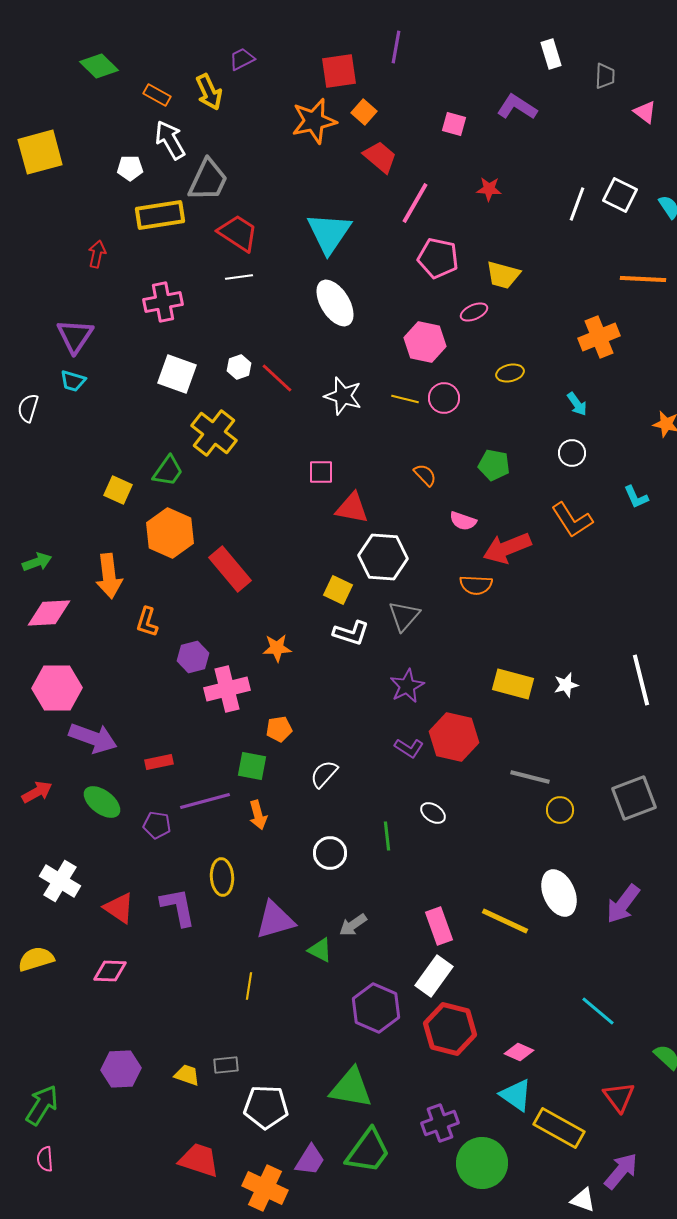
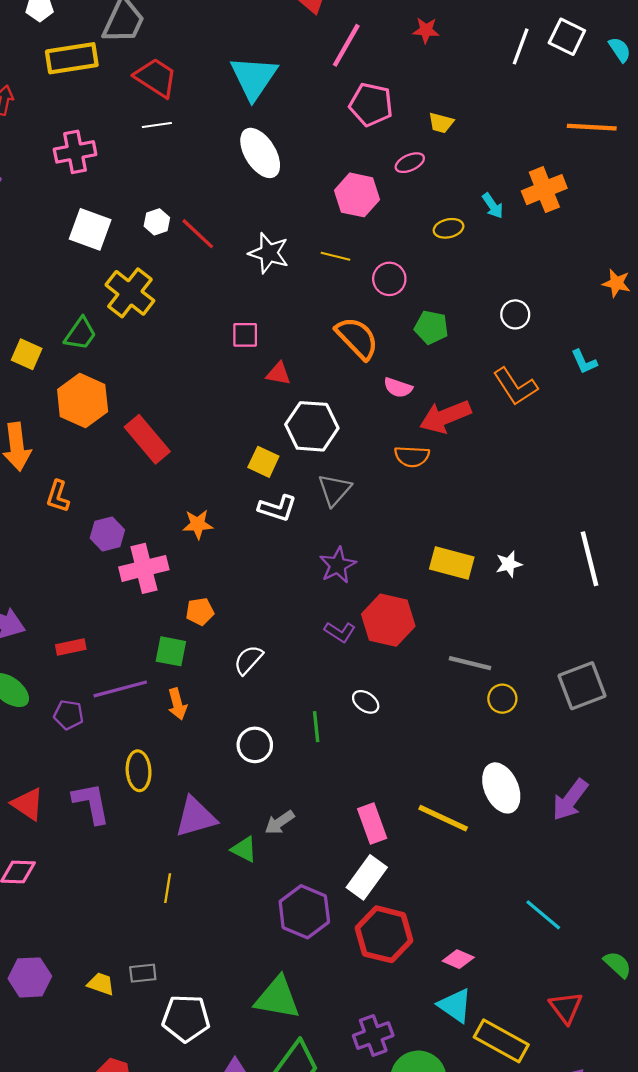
yellow trapezoid: (503, 275) -> (441, 123), size x0.7
pink circle: (444, 398) -> (389, 279), moved
cyan arrow: (577, 404) -> (493, 206), moved
orange semicircle: (425, 475) -> (357, 338), size x1.8
red triangle: (352, 508) -> (278, 374), size x0.7

